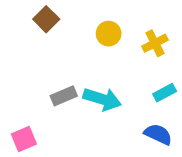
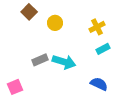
yellow circle: (109, 34) -> (55, 23), moved
cyan rectangle: (165, 93) -> (103, 49), moved

